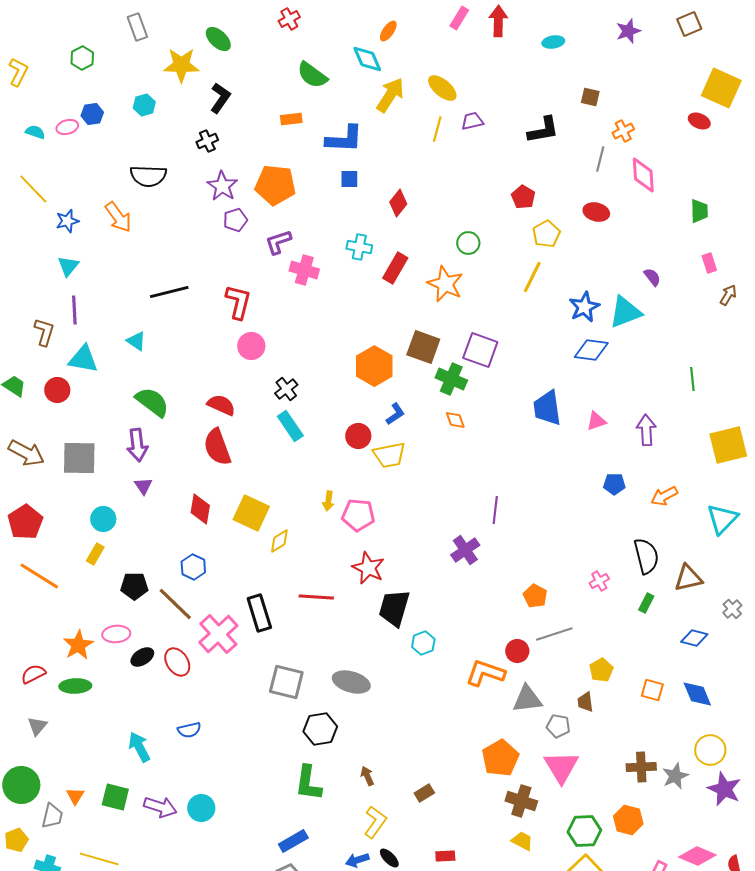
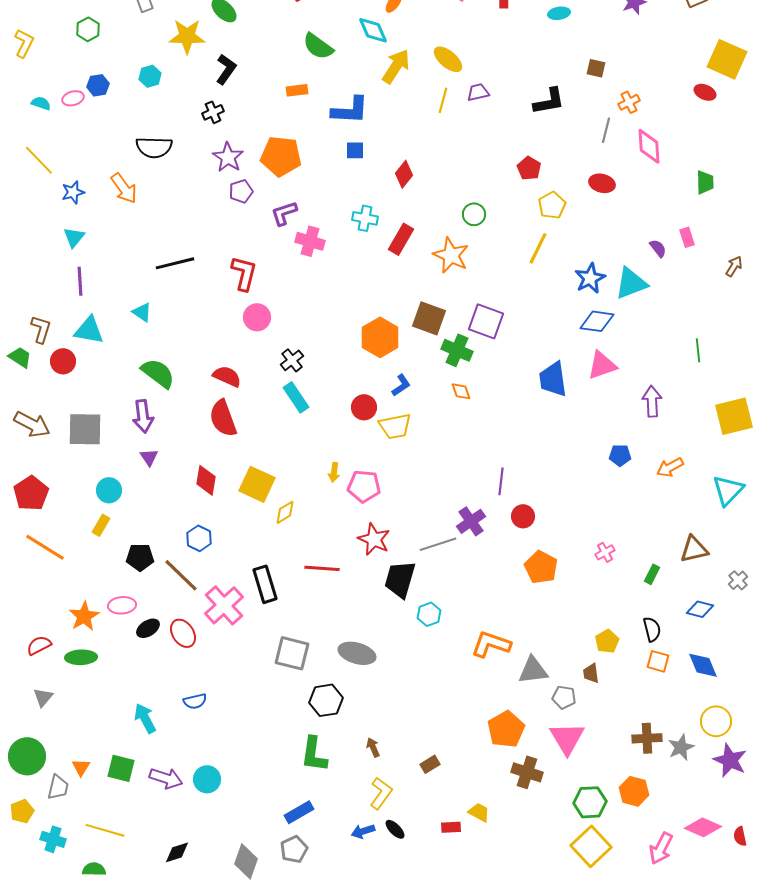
pink rectangle: (709, 263) -> (687, 237), moved
brown L-shape: (44, 332) -> (41, 329), moved
pink triangle: (596, 421) -> (602, 365), moved, size x1.5
black semicircle: (646, 556) -> (652, 629), moved, size x0.7
orange pentagon: (535, 596) -> (541, 567), size x1.4
gray line: (554, 634) -> (438, 544), moved
red circle: (517, 651) -> (523, 516), moved
yellow trapezoid: (522, 841) -> (479, 812), moved

